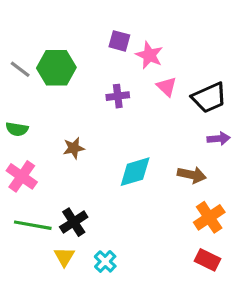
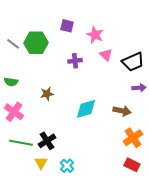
purple square: (119, 41) -> (67, 26), moved

